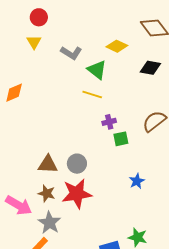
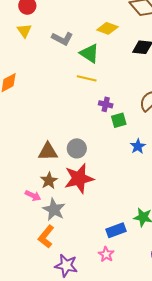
purple cross: (109, 122) -> (106, 104), turned 32
blue star: (137, 181) -> (138, 146), moved
brown star: (47, 193) -> (49, 181), turned 30
pink arrow: (19, 205) -> (33, 196), moved, size x0.6

